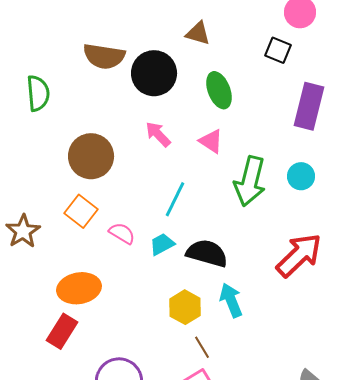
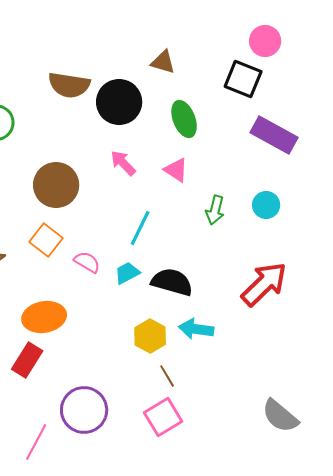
black square: (278, 50) -> (243, 79), size x1.4
purple rectangle: (309, 106) -> (274, 135), turned -75
green arrow: (250, 181) -> (215, 210), size x0.6
cyan arrow: (231, 300) -> (196, 329), turned -60

